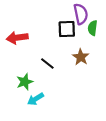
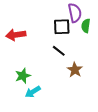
brown star: (81, 57) -> (75, 70), moved
black line: (47, 64) -> (59, 51), moved

